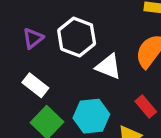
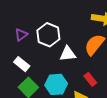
white triangle: (109, 67) -> (68, 54), turned -30

